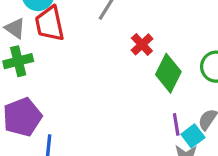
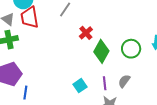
cyan square: (193, 136) -> (80, 86), moved

